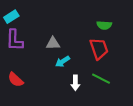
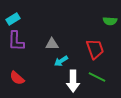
green semicircle: (104, 25) -> (110, 21), moved
white arrow: (75, 83) -> (73, 81), size x1.5

